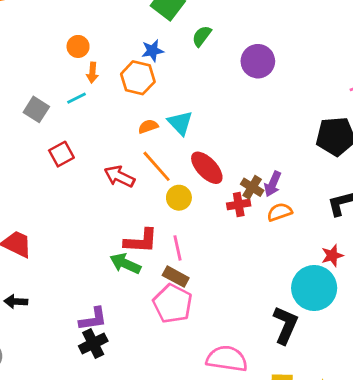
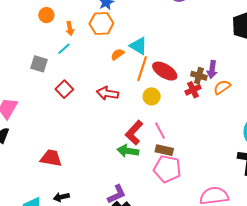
orange circle: (78, 46) -> (46, 15), moved
orange line: (157, 166) -> (142, 69), moved, turned 75
red L-shape: (141, 241) -> (134, 133), turned 145

